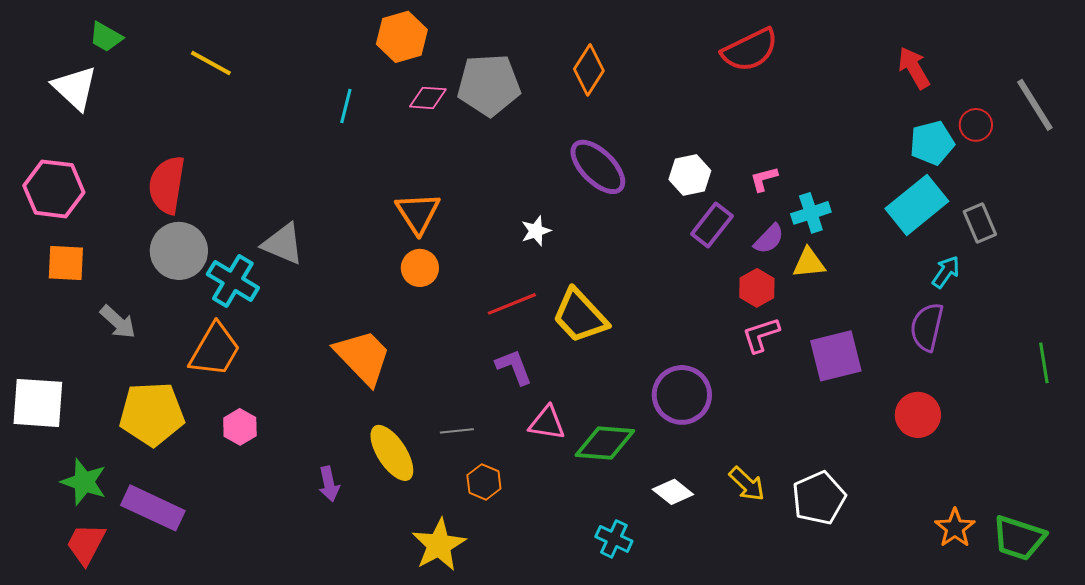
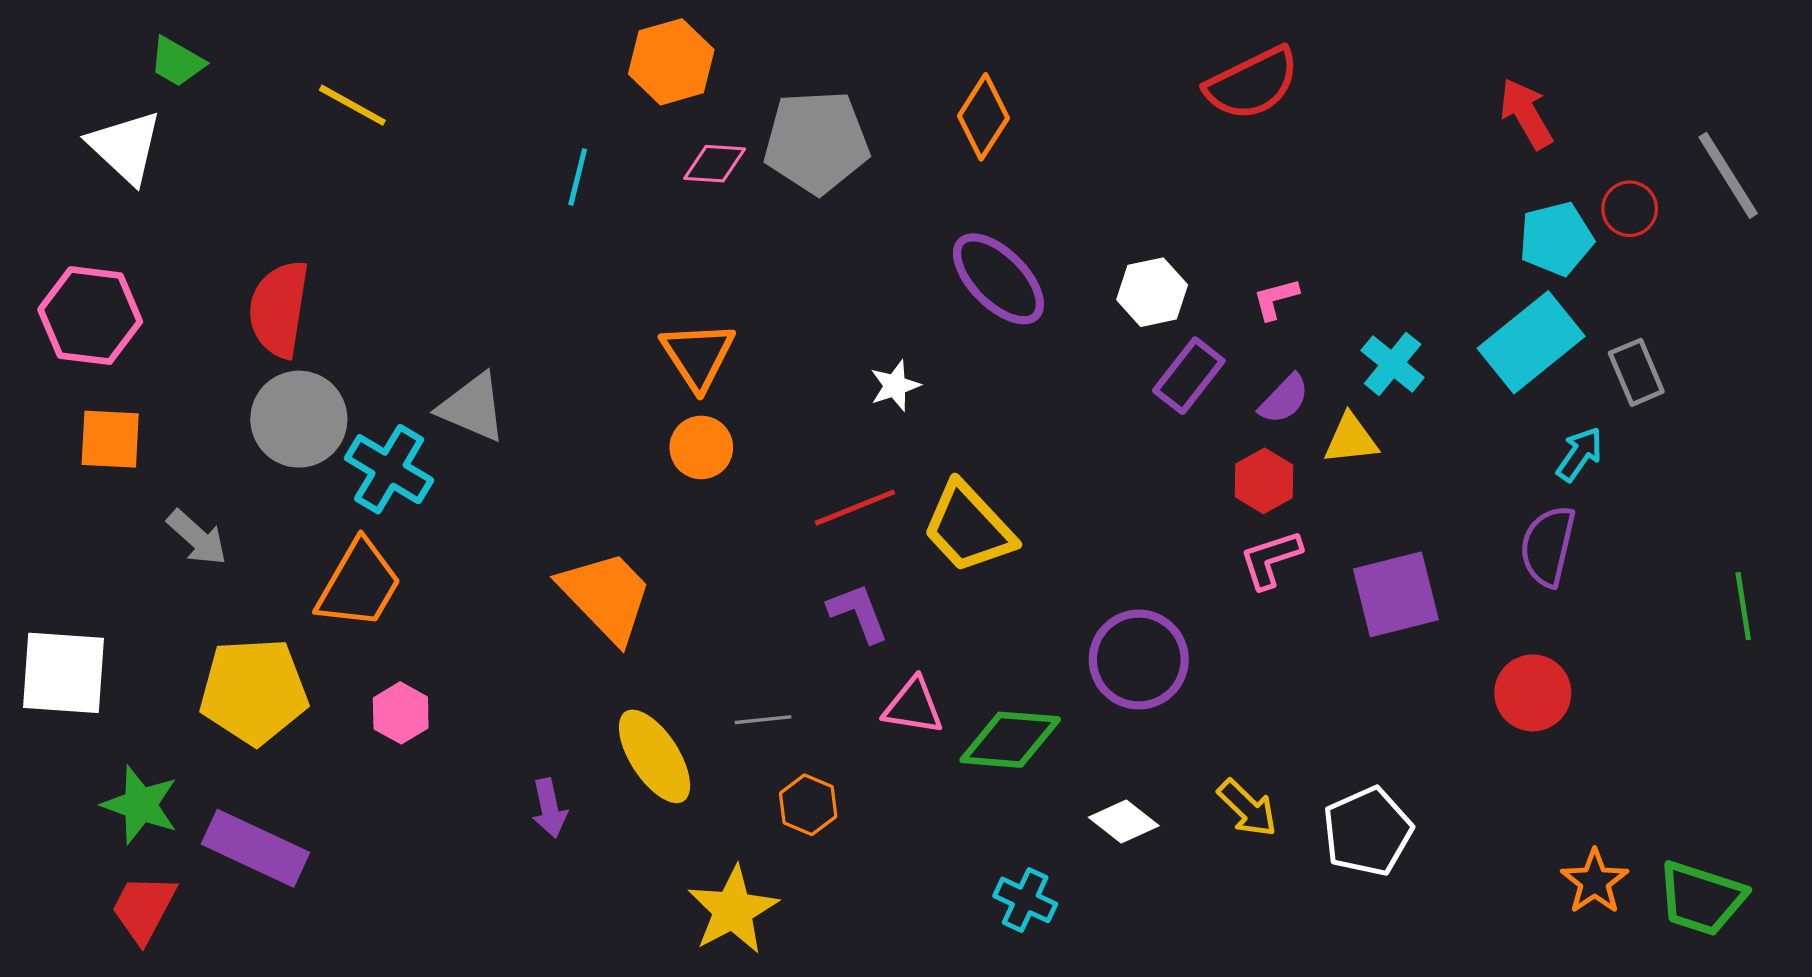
cyan cross: (811, 213) -> (1393, 364), moved, turned -33

